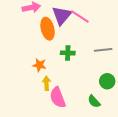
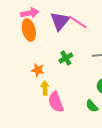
orange ellipse: (48, 29) -> (29, 30), moved
green cross: (68, 53) -> (66, 58), turned -32

